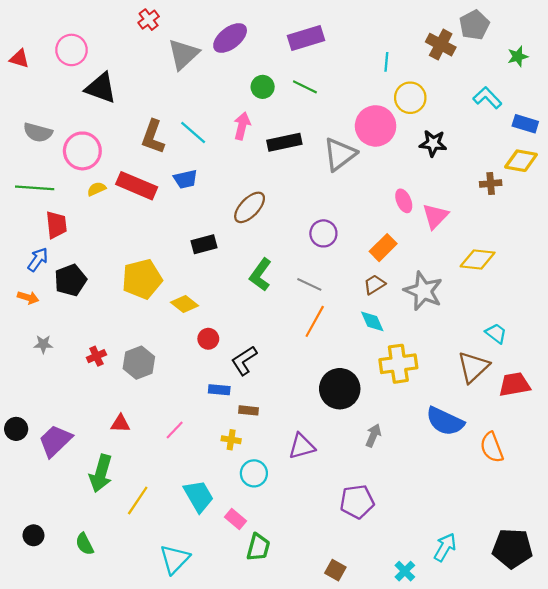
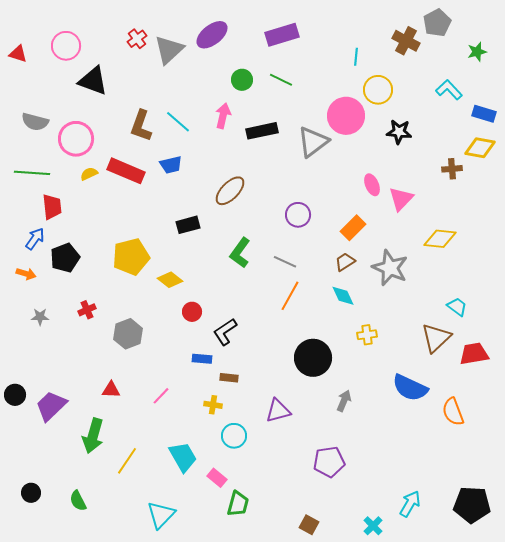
red cross: (149, 20) -> (137, 39), moved
red cross: (96, 356) -> (87, 310), moved
yellow cross: (398, 364) -> (367, 335), size x0.6

